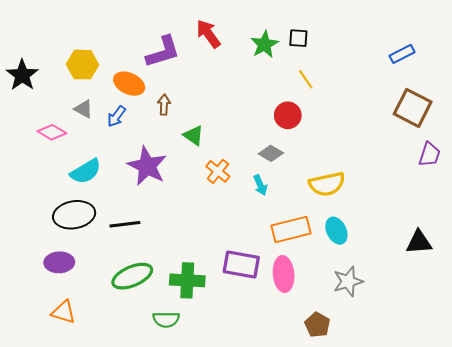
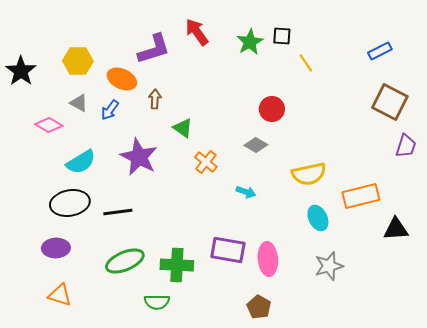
yellow line: (306, 79) -> (306, 63), moved
cyan arrow: (260, 185) -> (246, 192), moved, turned -48
orange rectangle: (291, 230) -> (361, 196), moved
brown pentagon: (317, 325) -> (259, 307), moved

